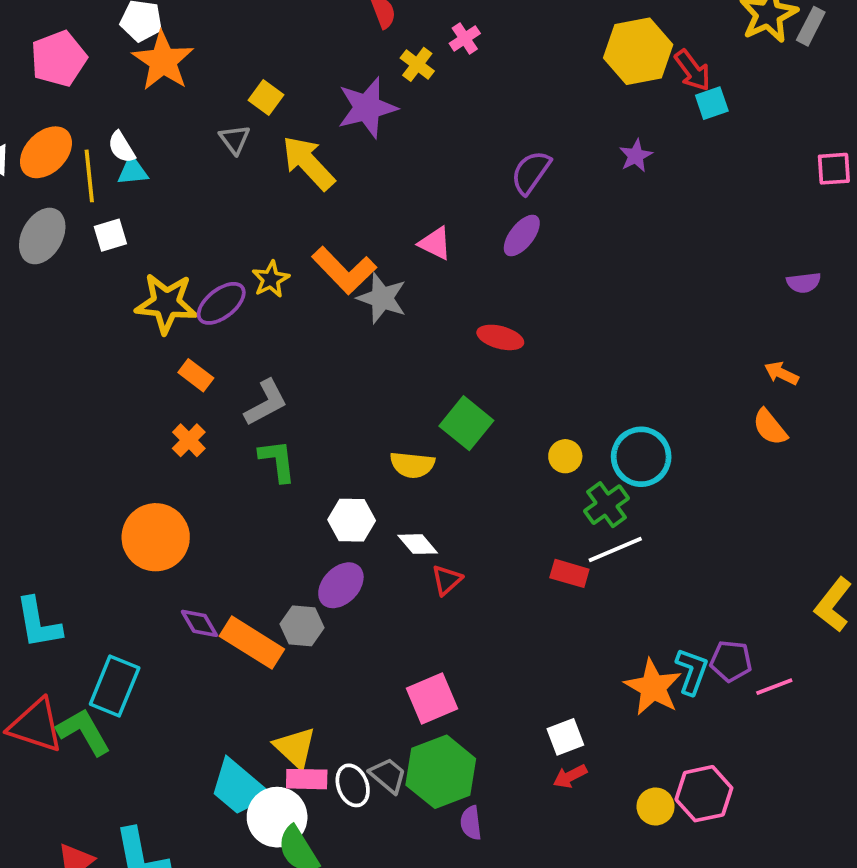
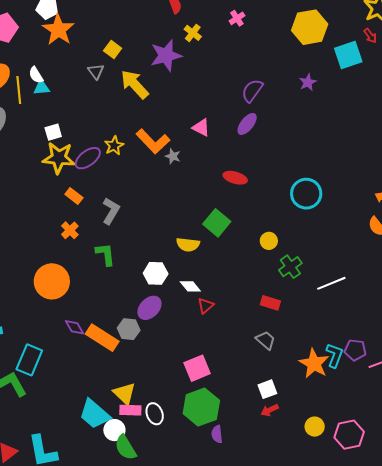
pink cross: (465, 38) -> (237, 18), moved
red arrow: (693, 70) -> (370, 36), moved, size x0.7
cyan square: (712, 103) -> (348, 55), size x1.6
white square: (110, 235) -> (53, 132), moved
gray star: (382, 298) -> (173, 156), size x0.6
gray L-shape: (266, 403) -> (111, 211), turned -32
cyan circle: (641, 457) -> (306, 194), moved
green L-shape: (277, 461) -> (105, 254), moved
white line: (615, 550) -> (331, 283), moved
gray trapezoid: (388, 775) -> (266, 340), moved
pink hexagon: (704, 794) -> (349, 435), moved
white circle: (277, 817) -> (114, 430), size x0.7

